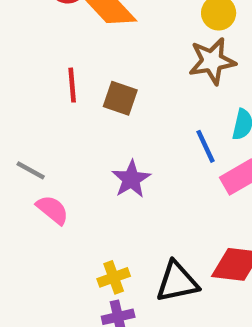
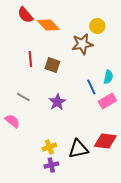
brown star: (212, 61) -> (82, 44), moved
gray line: (31, 170) -> (23, 97), moved
pink semicircle: (52, 210) -> (12, 121), moved

